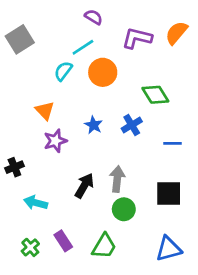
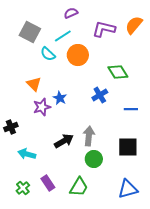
purple semicircle: (94, 17) -> (71, 13), turned -56
gray square: (20, 39) -> (30, 32), moved, turned -30
cyan semicircle: (63, 71) -> (48, 54), turned -84
blue star: (94, 125) -> (60, 98), moved
black arrow: (84, 186) -> (64, 141), turned 30

